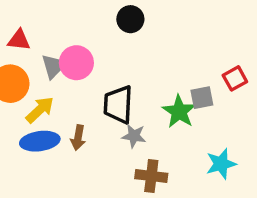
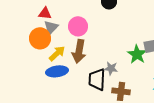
gray triangle: (54, 66) -> (51, 27), moved
black trapezoid: (118, 105) -> (97, 79), moved
brown arrow: (78, 138) -> (79, 51), moved, size x1.6

